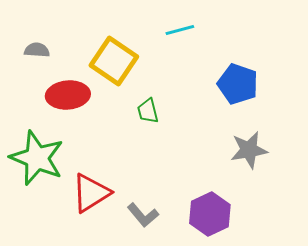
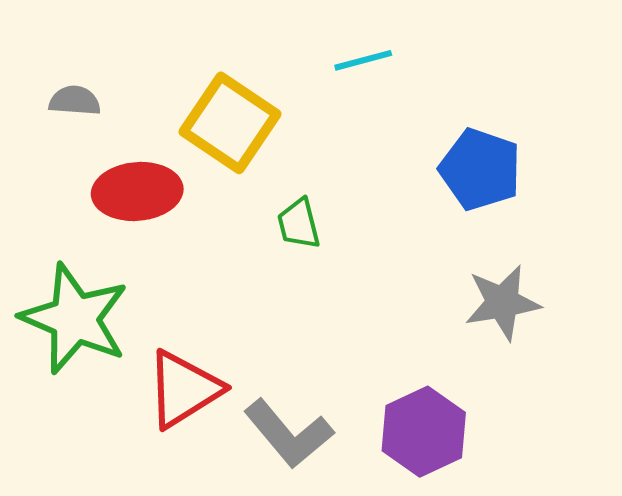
gray L-shape: (143, 215) -> (289, 434), size x1.4

